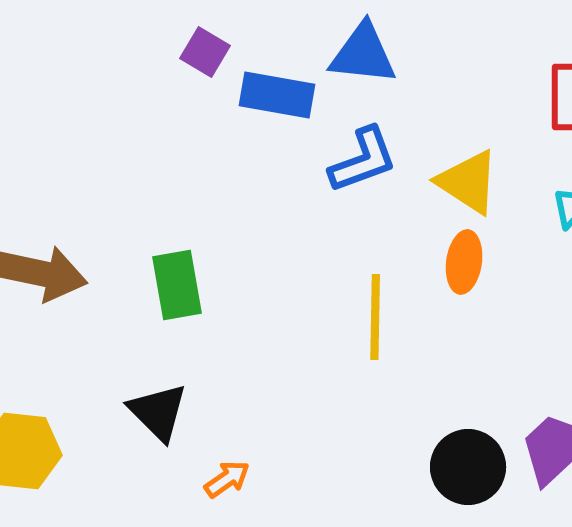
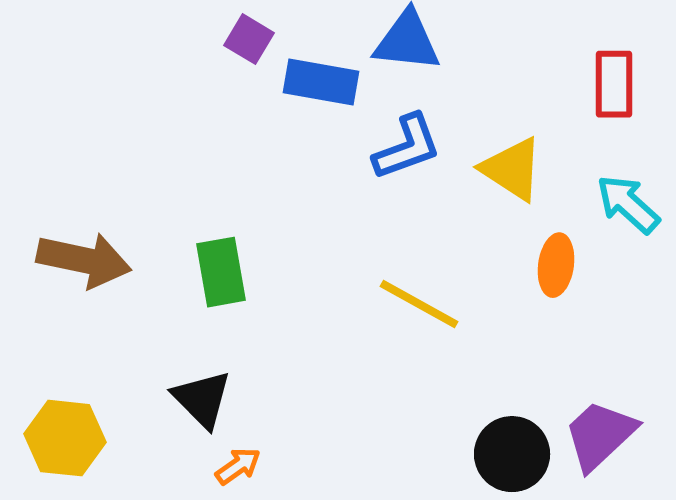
orange ellipse: (464, 262) -> (556, 265), moved
yellow line: (375, 317) -> (419, 304), turned -62
orange arrow: (227, 479) -> (238, 466), moved

